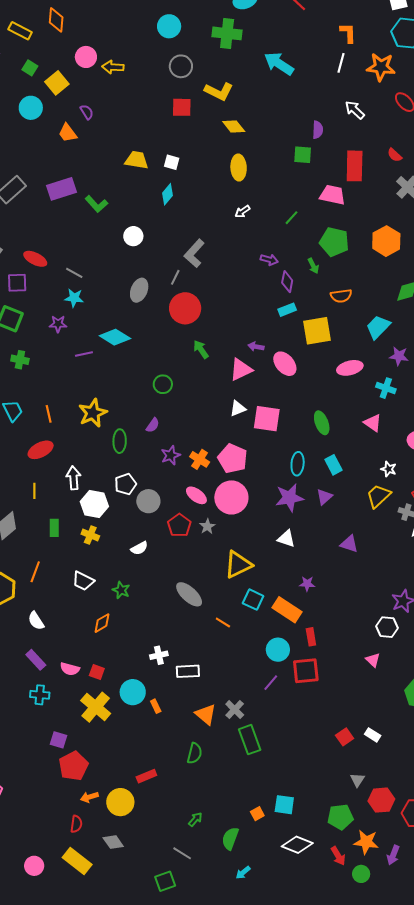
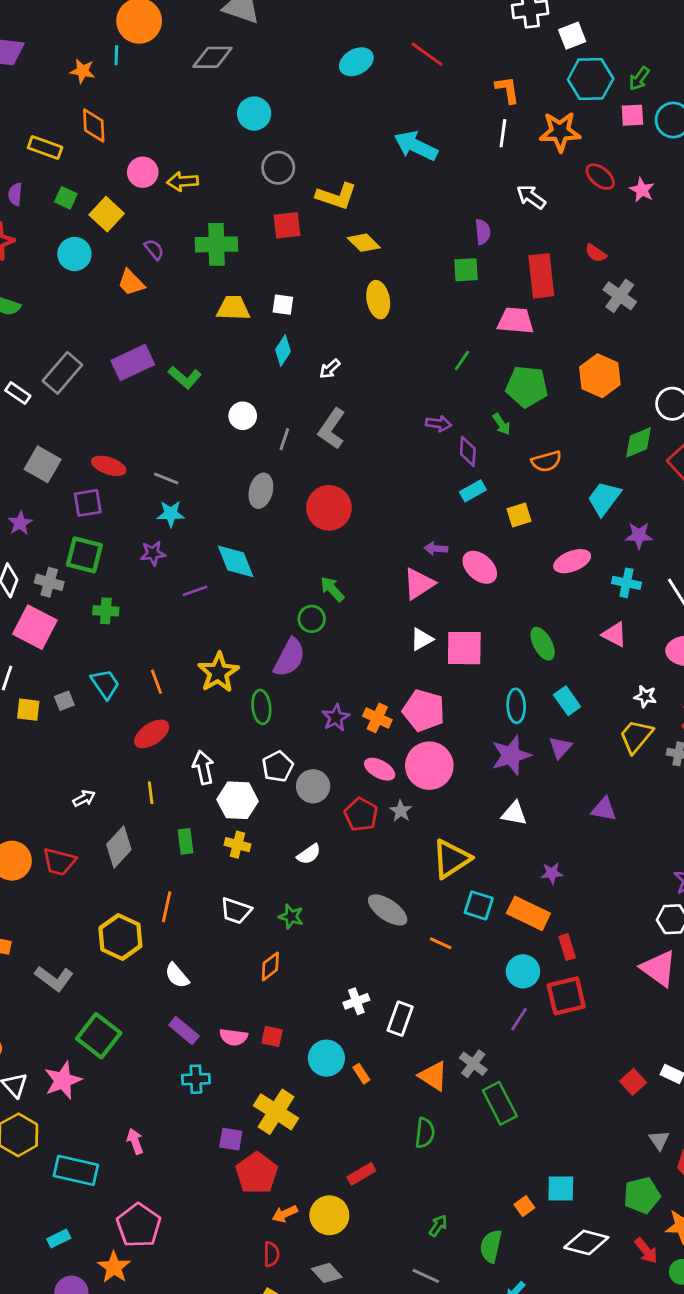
green cross: (227, 33) -> (216, 244), moved
white arrow: (242, 212) -> (330, 369), moved
gray line: (175, 277) -> (284, 439), moved
yellow square: (317, 331) -> (519, 515), size x0.6
cyan diamond: (115, 337) -> (236, 561), turned 44
green arrow: (201, 349) -> (332, 589), moved
purple semicircle: (153, 425) -> (289, 658), moved, size x1.8
pink triangle: (373, 660) -> (659, 968), size x1.8
white rectangle: (188, 671) -> (400, 1019), turned -60
yellow cross: (96, 707) -> (276, 1112), moved

